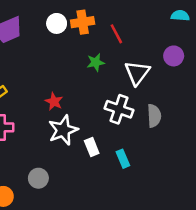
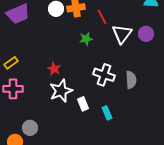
white triangle: (137, 73) -> (122, 34), moved
gray circle: (38, 178) -> (30, 128), moved

